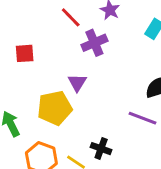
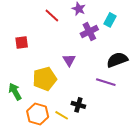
purple cross: (94, 43) -> (89, 32), moved
purple triangle: (77, 83) -> (69, 60), moved

